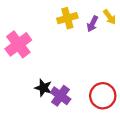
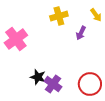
purple arrow: (92, 24) -> (81, 33), moved

